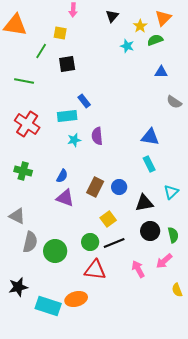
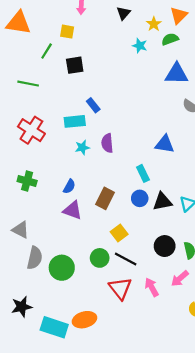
blue triangle: (161, 72) -> (177, 74), size x1.6
cyan rectangle: (149, 164) -> (143, 173), moved
blue circle: (119, 187) -> (140, 198), moved
black triangle: (144, 203) -> (162, 202), moved
black line: (114, 243) -> (126, 259), turned 50
red triangle: (95, 270) -> (120, 288), moved, turned 45

